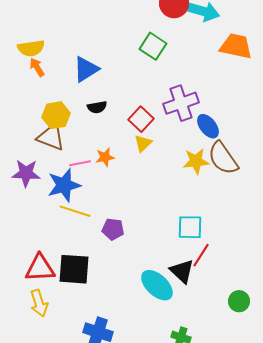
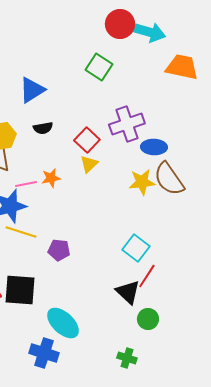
blue ellipse: (208, 126) -> (154, 147), turned -50
cyan square: (190, 227) -> (136, 248), turned 36
cyan ellipse: (157, 285) -> (63, 323), moved
green circle: (239, 301) -> (148, 319), moved

